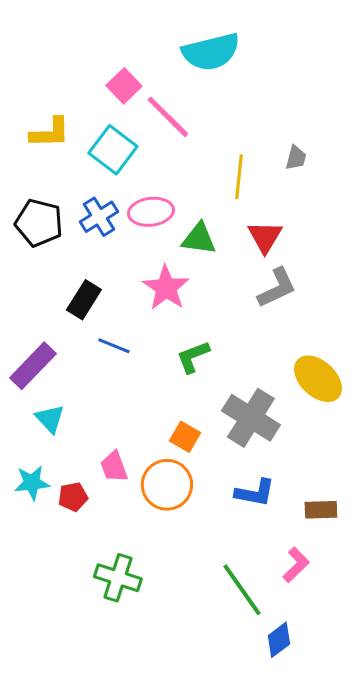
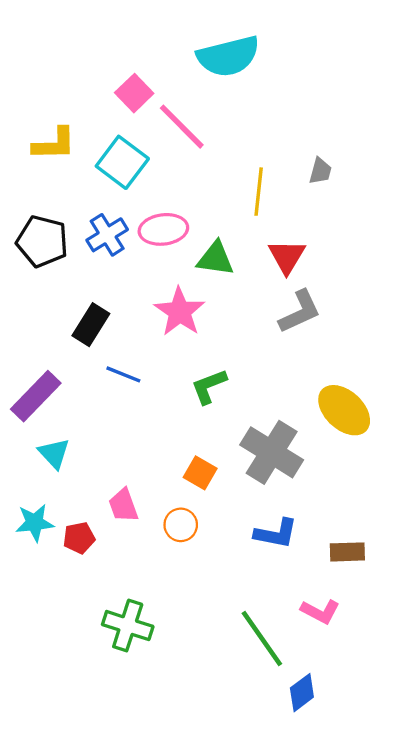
orange circle: (167, 485) -> (181, 525), size x0.6
pink L-shape: (296, 565) -> (320, 611), turned 72

